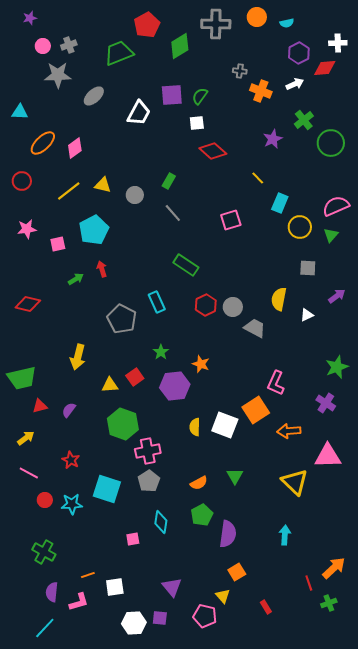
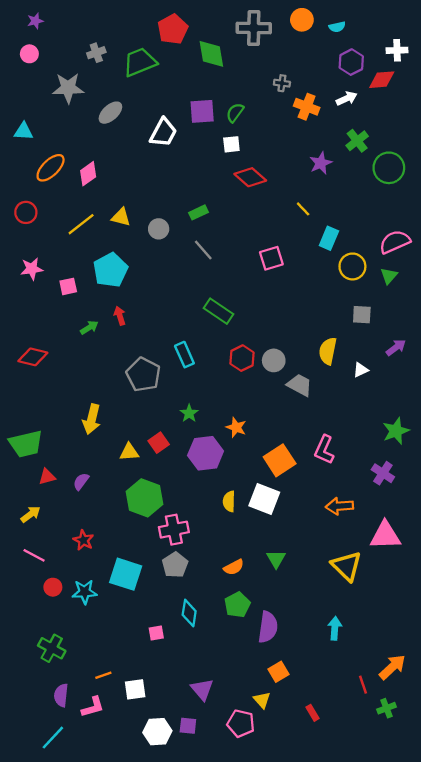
gray cross: (69, 45) -> (96, 53), moved
pink circle: (43, 46) -> (29, 54), moved
green diamond: (180, 46) -> (211, 54), turned -68
green rectangle: (169, 181) -> (199, 212), turned 35
orange square: (256, 410) -> (280, 460), moved

